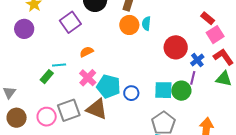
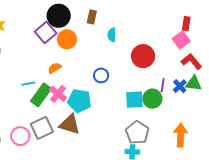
red rectangle: (208, 18) -> (186, 24), moved, turned 64
purple square: (70, 22) -> (46, 33), moved
orange circle: (129, 25) -> (67, 39), moved
blue cross: (197, 60) -> (180, 86), moved
green rectangle: (47, 77) -> (41, 95), moved, size x1.6
blue circle: (131, 93) -> (101, 75), moved

